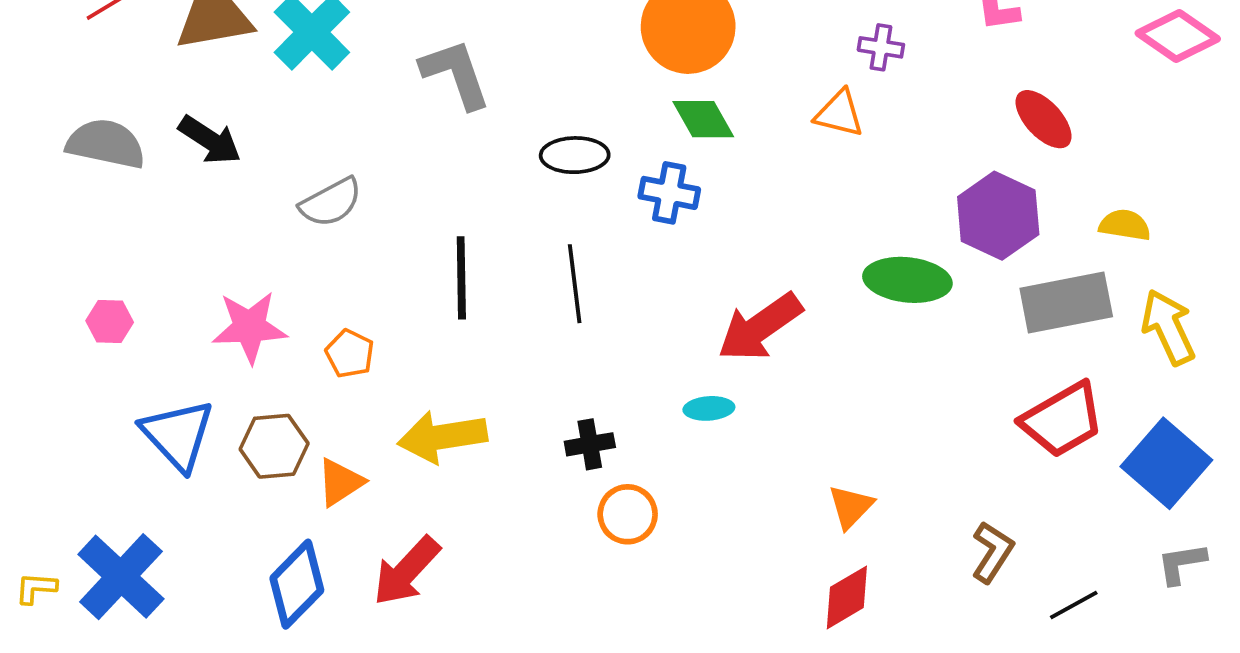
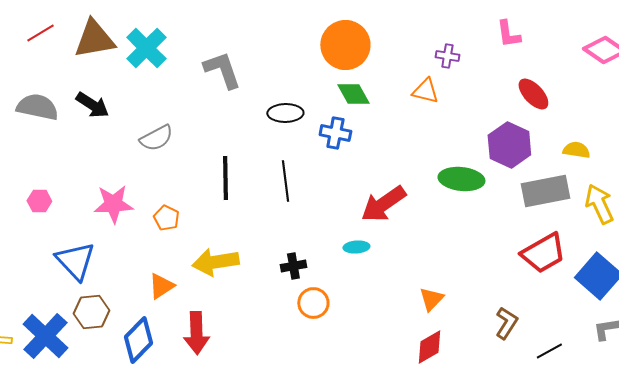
brown hexagon: (274, 446) -> (91, 312), moved
red arrow: (406, 571) -> (196, 333), turned -45

